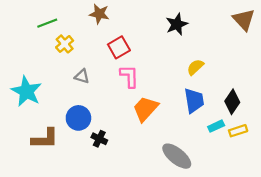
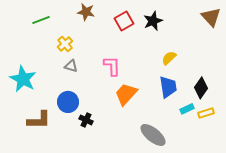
yellow cross: (65, 44) -> (65, 44), moved
red square: (119, 47) -> (124, 21), moved

